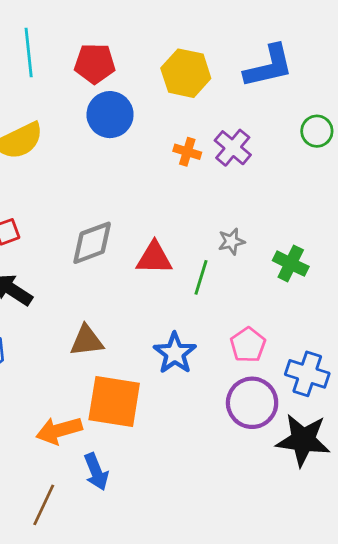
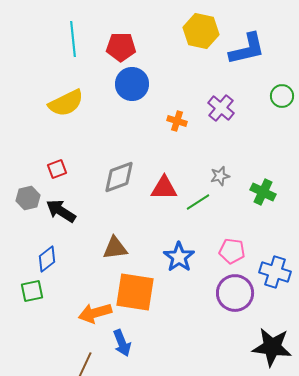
yellow hexagon: (186, 73) -> (201, 31), moved
orange cross: (187, 152) -> (177, 121), moved
green line: (201, 277) -> (198, 202), turned 40
pink pentagon: (248, 345) -> (232, 251), turned -30
black star: (303, 440) -> (272, 347), moved

